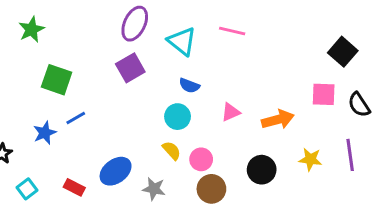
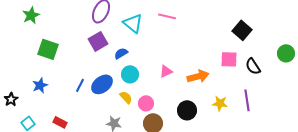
blue semicircle: (189, 86) -> (121, 53), moved, turned 128
blue line: (76, 118) -> (80, 85), moved, turned -32
blue ellipse: (116, 171) -> (102, 84), moved

